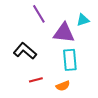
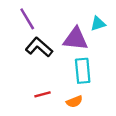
purple line: (39, 14) -> (27, 19), moved
black L-shape: (25, 51) -> (39, 47), moved

